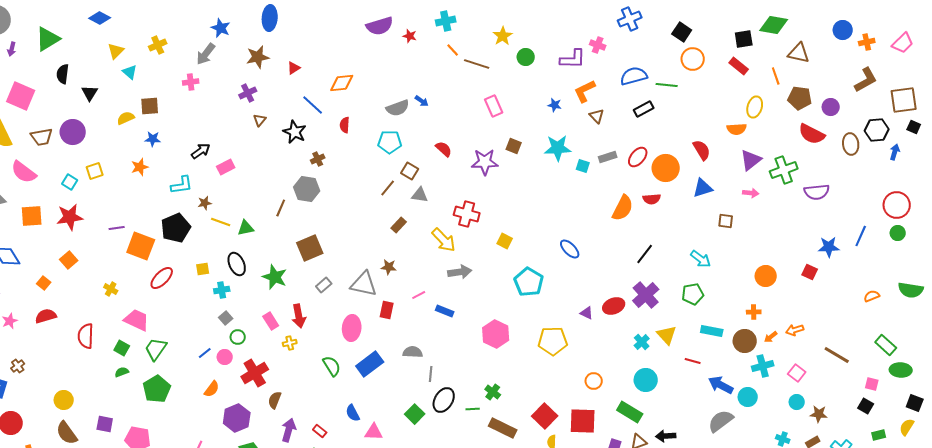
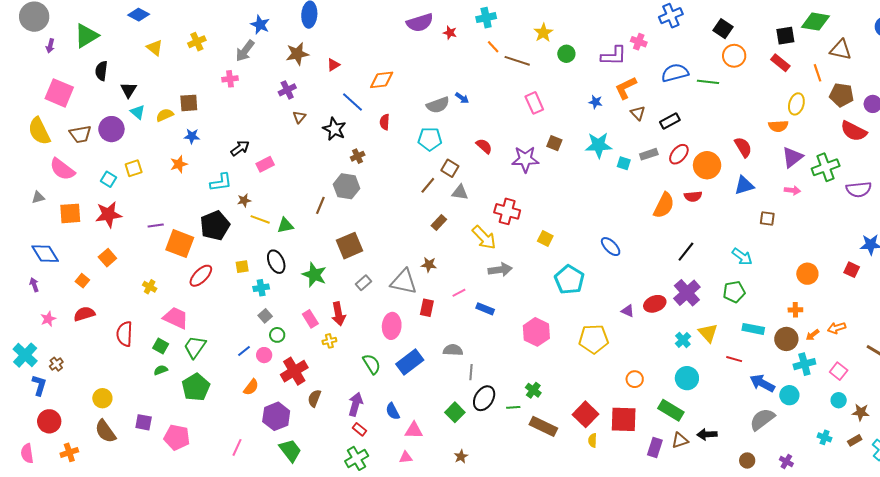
yellow triangle: (116, 51) -> (155, 48), turned -36
cyan triangle: (130, 72) -> (138, 112), moved
black rectangle: (644, 109) -> (670, 121), moved
purple arrow: (289, 430) -> (356, 404), moved

